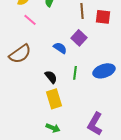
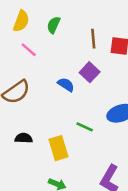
green line: (75, 73) -> (85, 127), moved, turned -72
black semicircle: (51, 77) -> (24, 138), moved, turned -48

